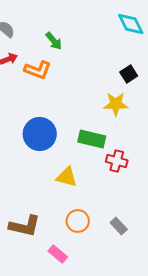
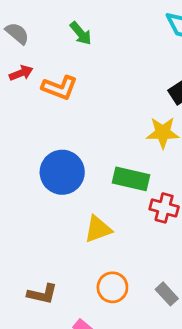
green arrow: (54, 41) -> (81, 33), moved
yellow triangle: (67, 177) -> (98, 229), turned -35
brown L-shape: (25, 226) -> (42, 294), size x0.7

